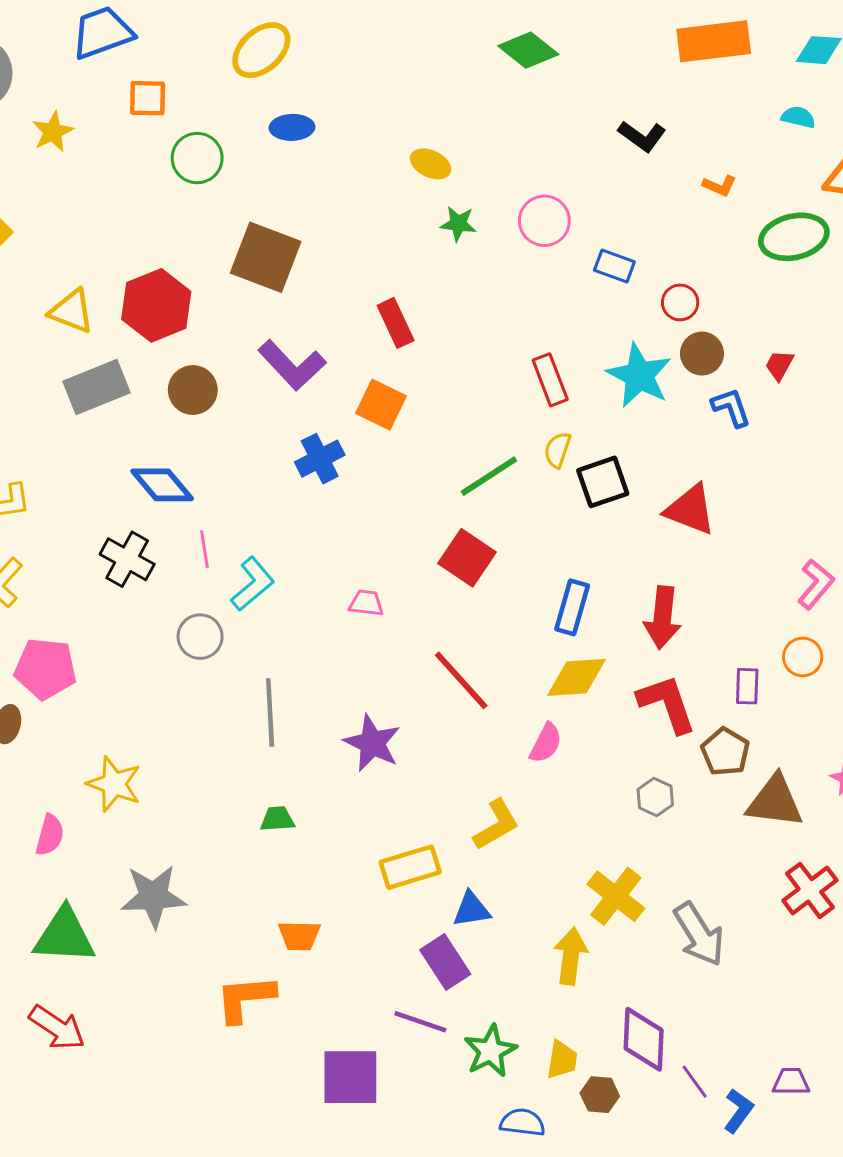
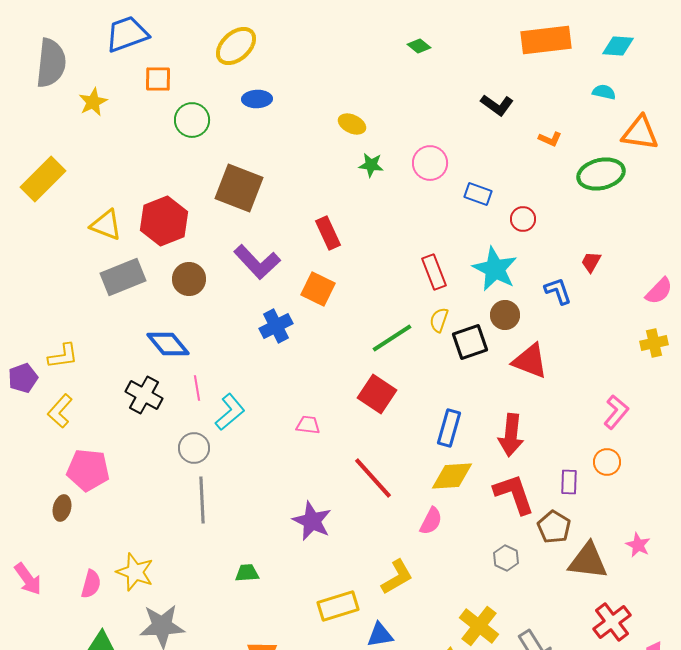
green diamond: (528, 50) -> (419, 46), size x0.6
brown circle: (702, 354) -> (505, 315), moved
gray line: (270, 712) -> (202, 500), moved
yellow star: (114, 784) -> (135, 572), moved

